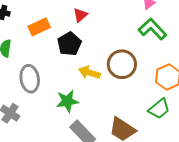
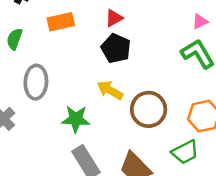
black pentagon: (69, 44) -> (116, 48), moved, turned -30
brown circle: (122, 64) -> (149, 109), moved

